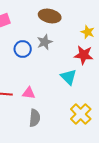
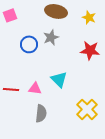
yellow star: (88, 32) -> (89, 17), moved
cyan triangle: (69, 77) -> (59, 79), moved

